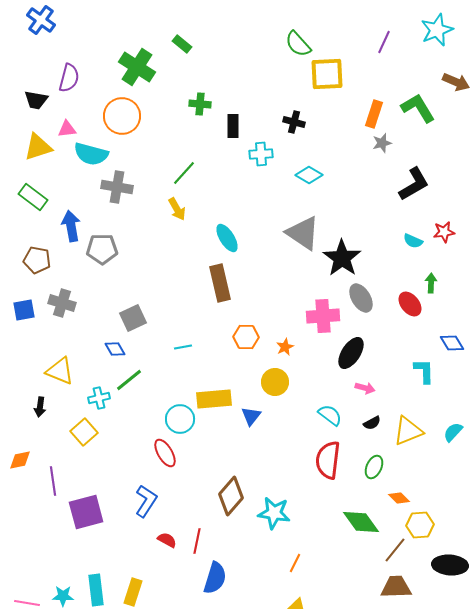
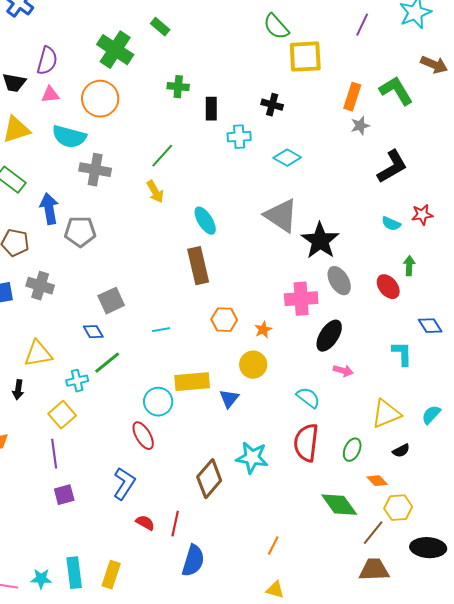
pink triangle: (67, 129) -> (50, 95), moved
yellow triangle: (60, 371) -> (38, 354), turned -32
black semicircle: (372, 423) -> (401, 451), moved
purple line: (53, 481) -> (54, 454), moved
purple square: (86, 512) -> (64, 495), size x0.6
cyan star: (274, 513) -> (252, 458), moved

